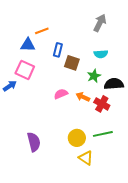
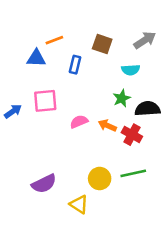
gray arrow: (100, 23) -> (145, 40), moved, turned 30
brown square: (72, 63) -> (102, 44), moved
pink square: (25, 70) -> (45, 101), moved, turned -30
purple semicircle: (34, 142) -> (44, 184), turned 78
yellow triangle: (86, 158) -> (79, 204), moved

